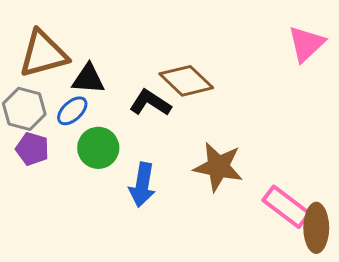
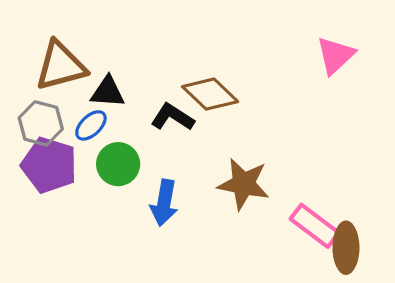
purple pentagon: (32, 149) -> (49, 165), size x1.6

